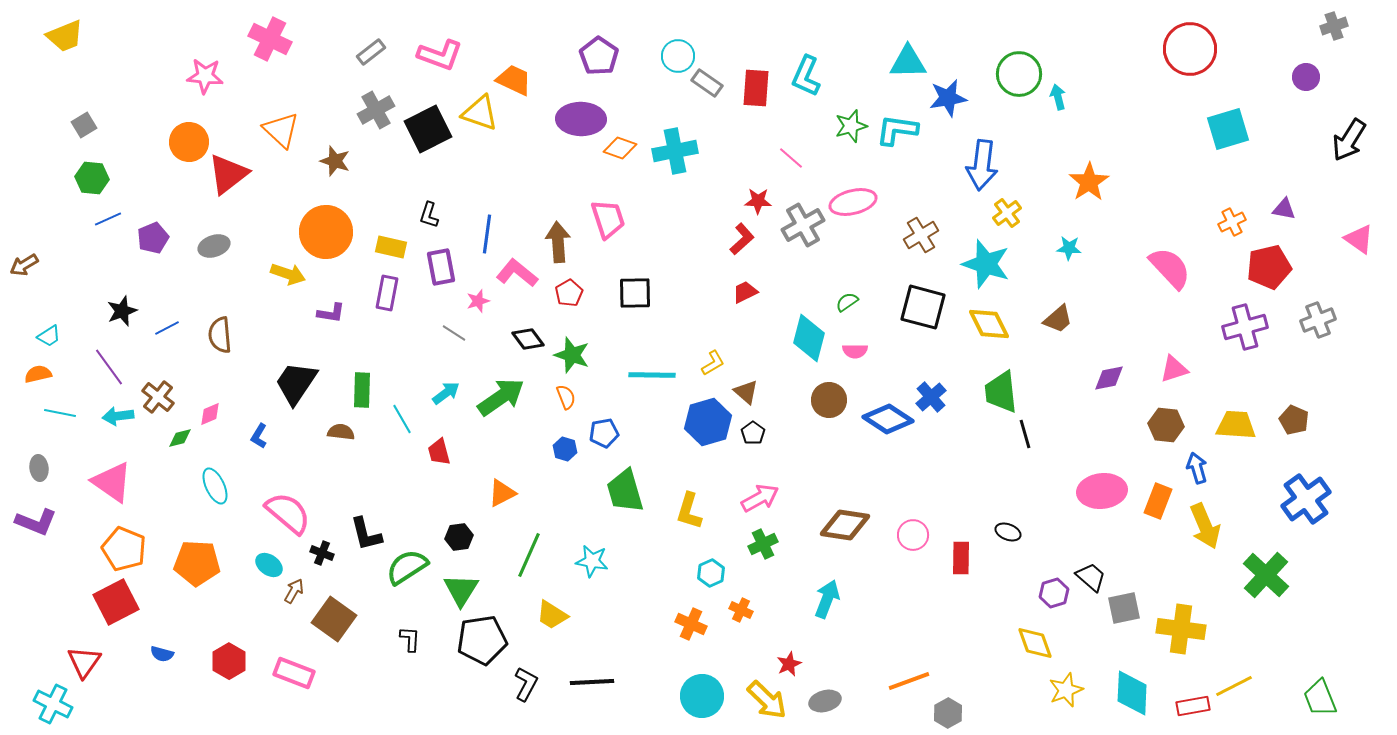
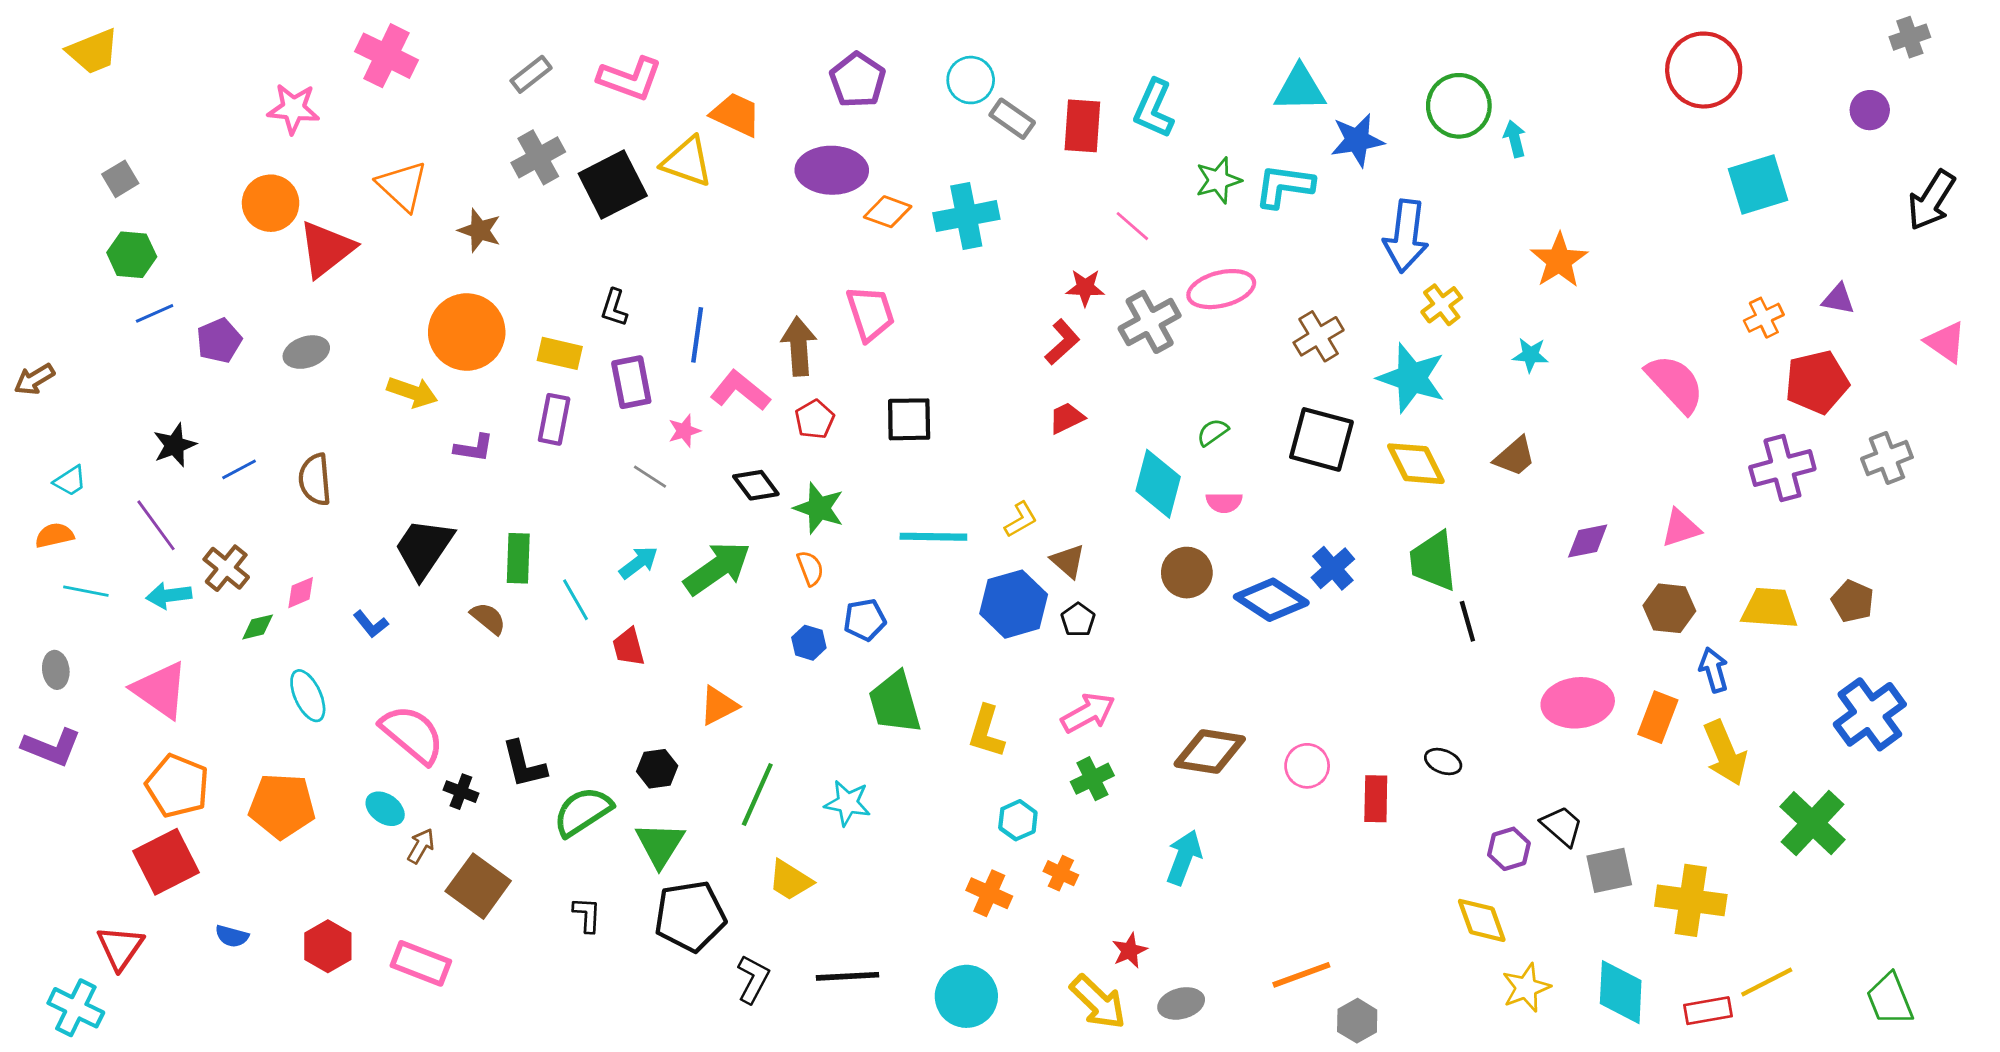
brown semicircle: (341, 432) -> (488, 618), turned 32
blue L-shape: (259, 436) -> (371, 624), turned -70
cyan circle: (702, 696) -> (966, 996), moved

